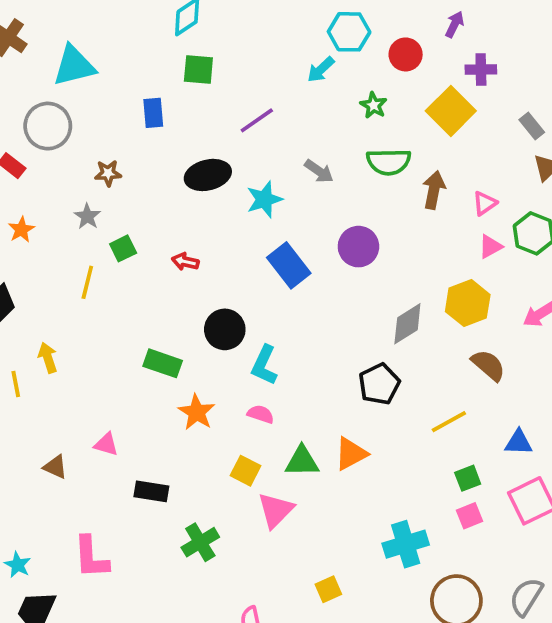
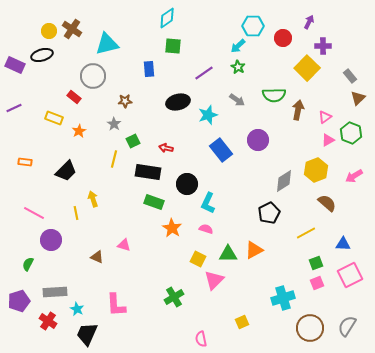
green star: (374, 105) -> (238, 67), moved
black rectangle: (151, 491) -> (148, 172), moved, size x1.4

